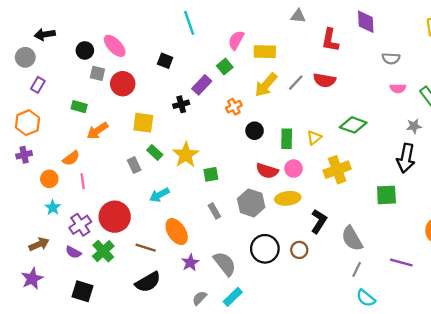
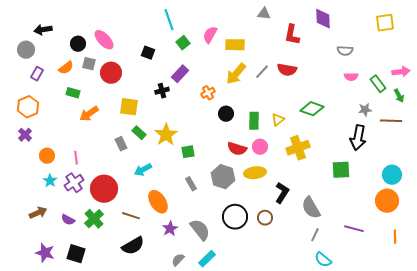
green square: (225, 66) -> (183, 43), moved
purple cross: (24, 155) -> (25, 135), turned -32
orange semicircle: (71, 158) -> (66, 68), moved
purple cross: (80, 225) -> (74, 183), moved
purple star: (32, 279) -> (45, 253), moved, turned -30

